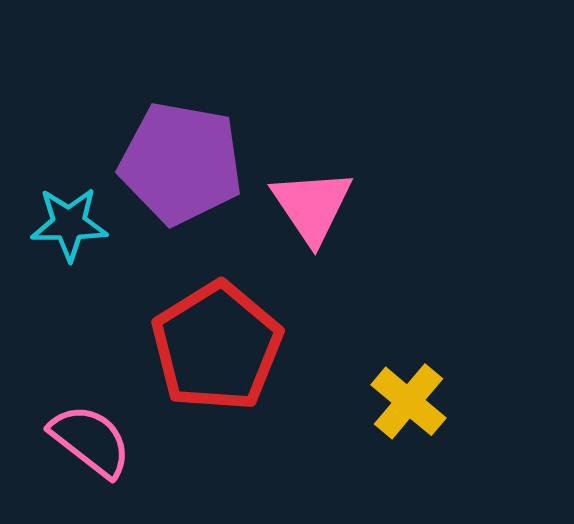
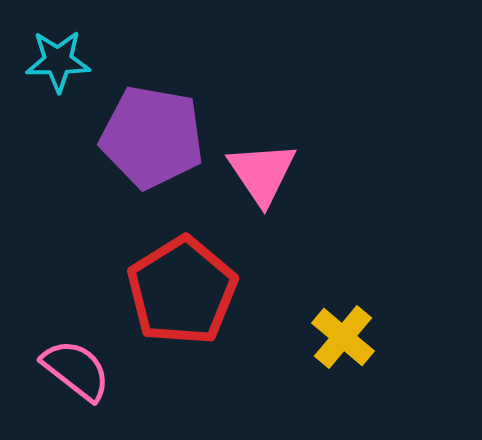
cyan star: (69, 224) -> (58, 61), moved

